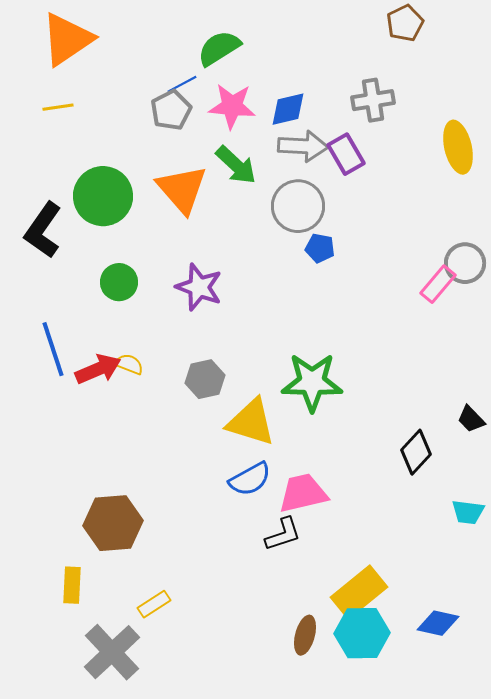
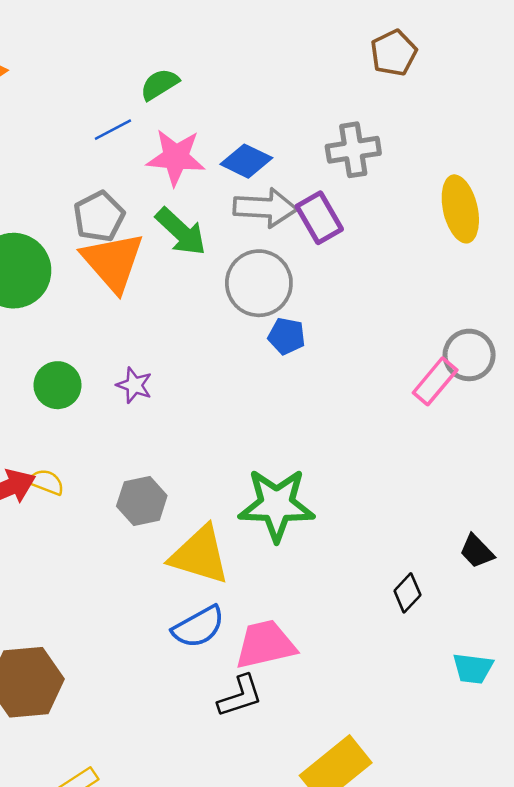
green semicircle: (219, 48) -> (159, 84), size x0.7
blue diamond: (288, 109) -> (246, 161), turned 39
gray pentagon: (171, 110) -> (99, 217), moved
green circle: (119, 282) -> (58, 385), moved
purple star: (199, 287) -> (134, 385), size x0.6
black diamond: (416, 452) -> (407, 593), size x0.7

